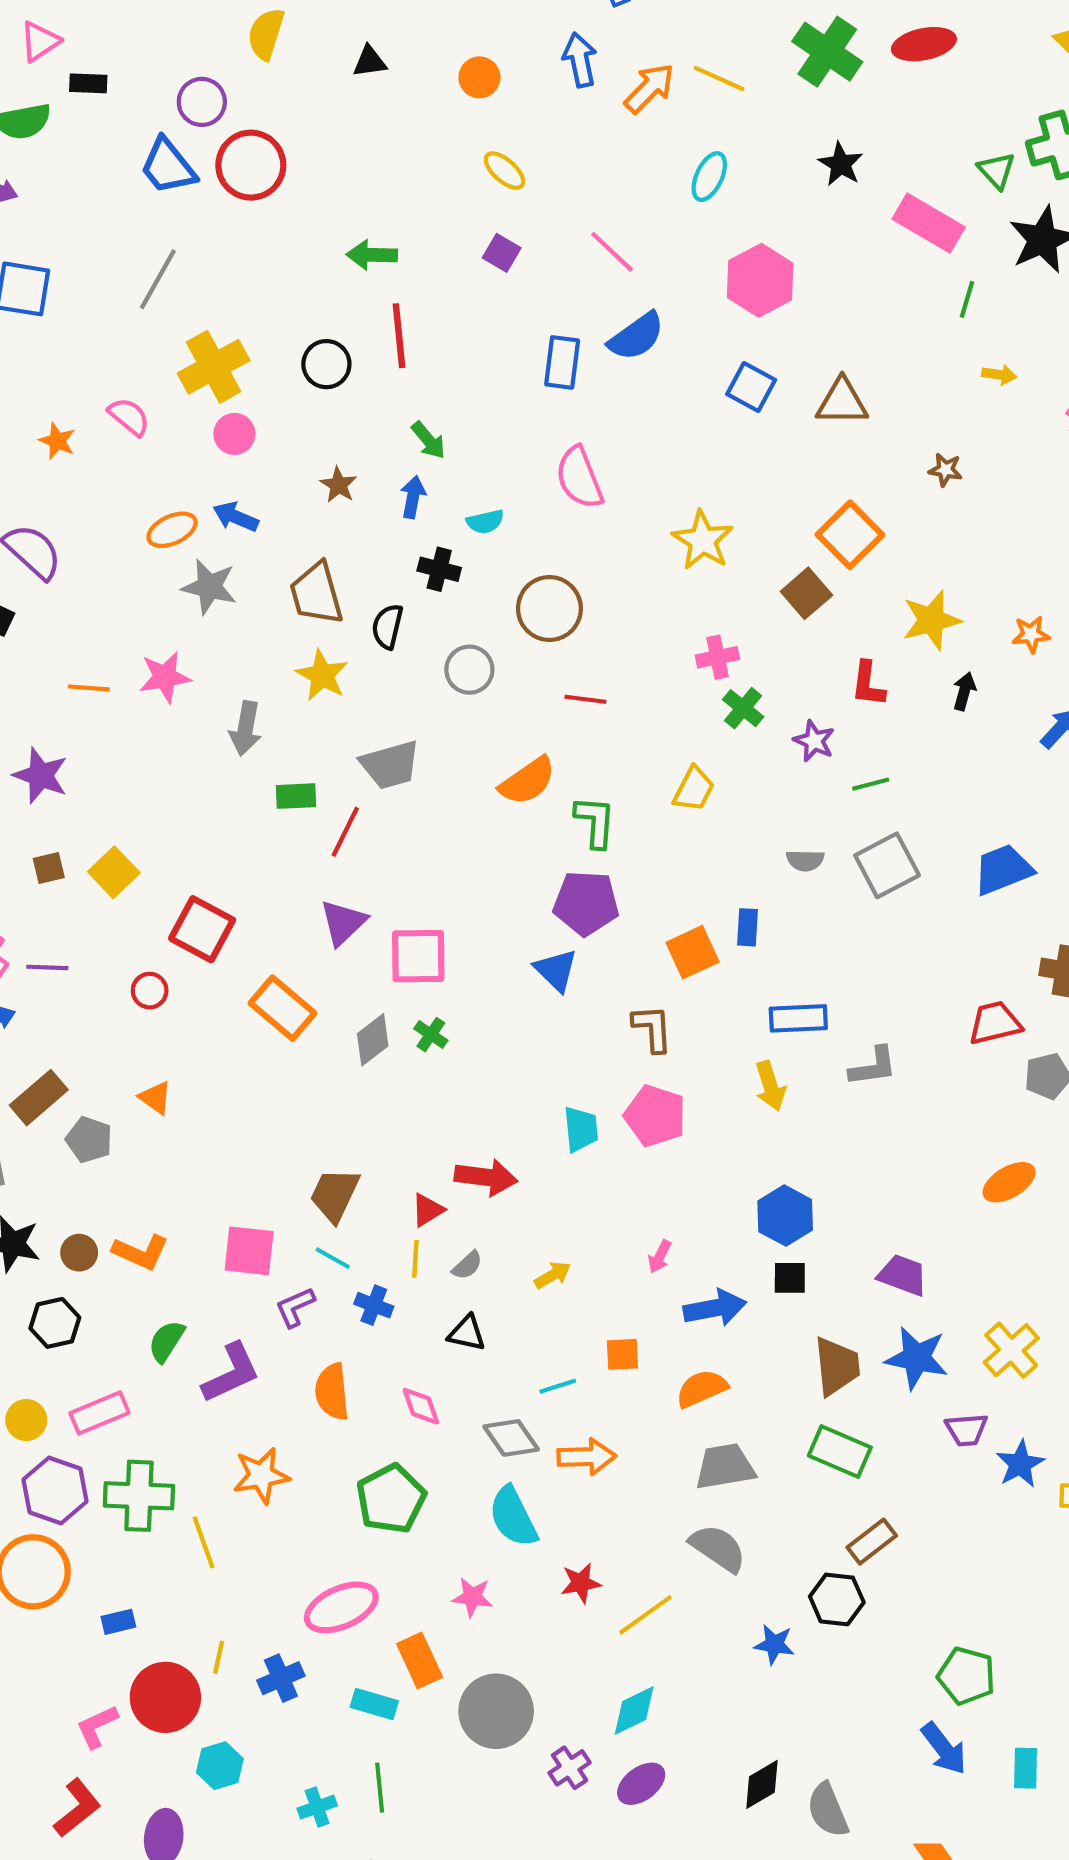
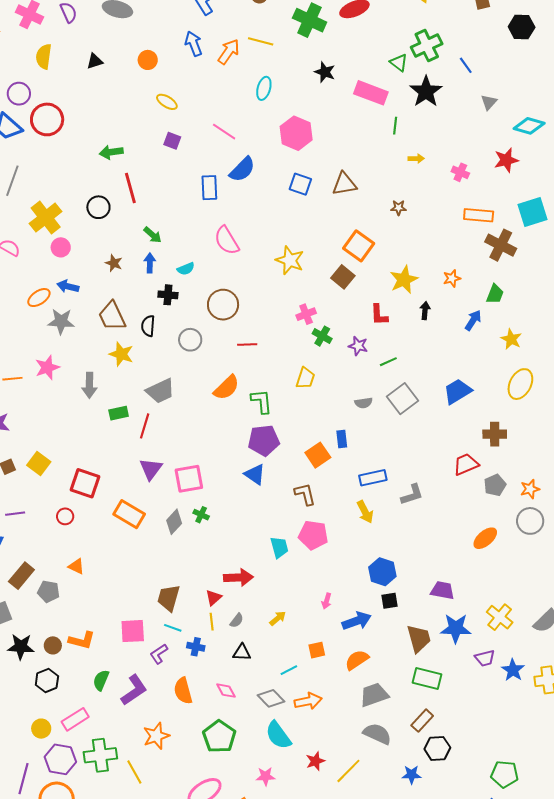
brown rectangle: (872, 1542) -> (422, 721), moved

